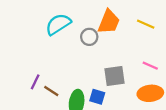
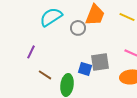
purple line: (35, 82) -> (31, 52), moved
blue square: (97, 97) -> (85, 69), moved

